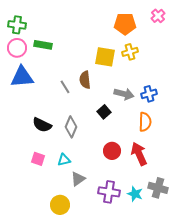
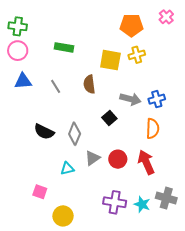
green rectangle: (43, 45) -> (64, 47), moved
blue triangle: (22, 77) -> (23, 81), size x0.7
gray line: (65, 87) -> (56, 86), moved
pink square: (38, 159) -> (40, 192), moved
gray triangle: (78, 179) -> (92, 158), moved

